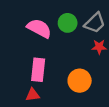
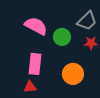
green circle: (68, 23) -> (62, 37), moved

